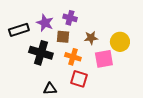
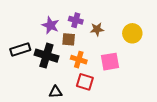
black rectangle: (19, 30) -> (20, 49), moved
brown star: (91, 38) -> (97, 29), moved
yellow circle: (120, 42) -> (132, 33), moved

